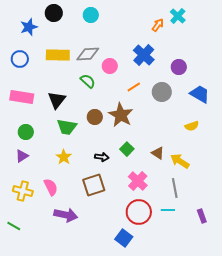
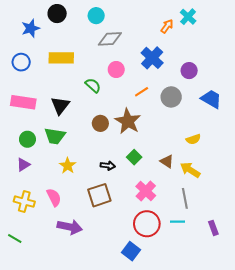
gray diamond: (88, 54) -> (110, 39), moved
yellow semicircle: (192, 126) -> (193, 139), moved
green trapezoid: (67, 127) -> (55, 136), moved

